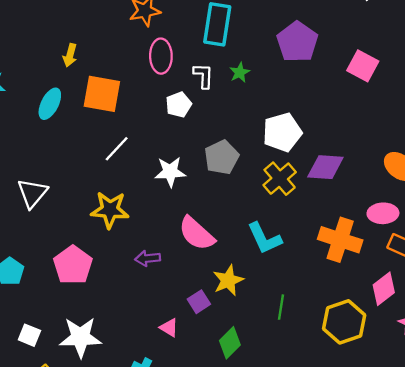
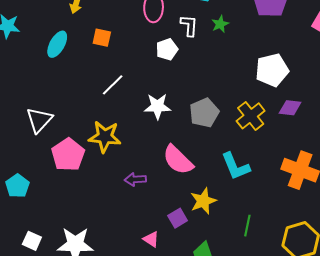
orange square: (102, 94) -> (102, 38), size x0.6
white pentagon: (282, 132) -> (272, 70), moved
gray pentagon: (222, 157) -> (204, 113), moved
purple diamond: (325, 167) -> (290, 108), size x0.7
pink pentagon: (73, 265) -> (68, 155), moved

